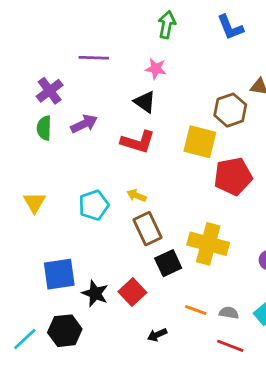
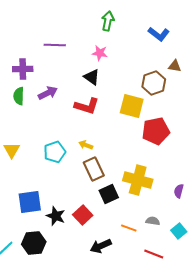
blue L-shape: (230, 27) -> (159, 34), moved, turned -30
purple cross: (50, 91) -> (23, 69), turned 36
gray semicircle: (229, 313) -> (153, 221), moved
black arrow: (157, 335) -> (101, 246), size x1.5

